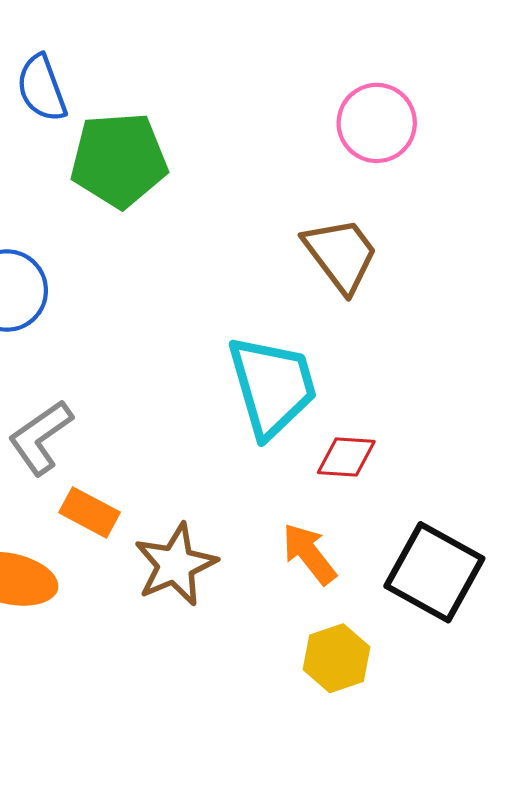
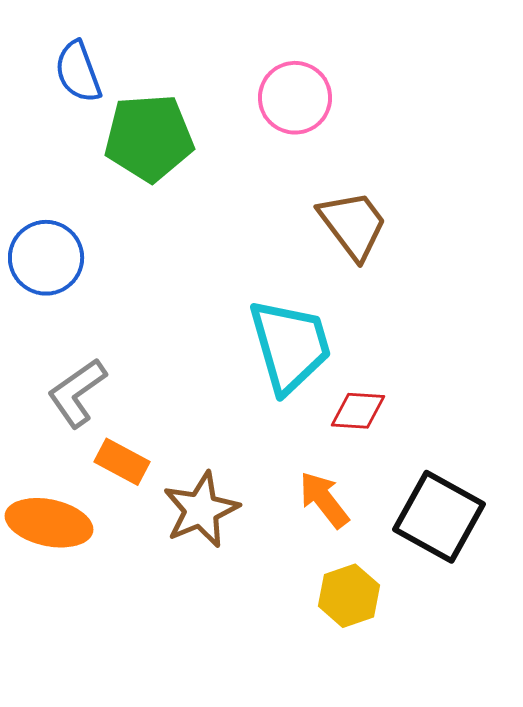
pink circle: (377, 123) -> (295, 98), moved

